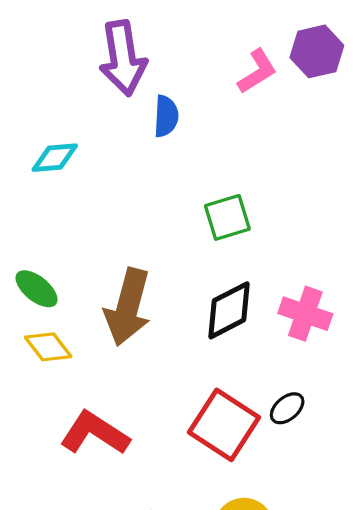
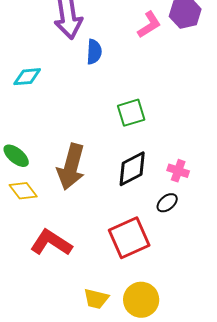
pink cross: (305, 314) -> (178, 171), size x0.7
black ellipse: (287, 408) -> (167, 203), moved
red square: (224, 425) -> (129, 238), turned 33

